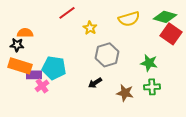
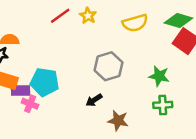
yellow star: (90, 28) -> (88, 16), moved
pink cross: (42, 86) -> (30, 104), turned -32
brown star: (125, 93) -> (118, 121), moved

